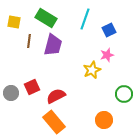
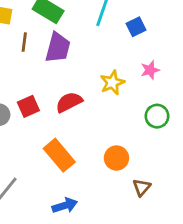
pink star: (107, 55) -> (150, 70), moved
red semicircle: (56, 96) -> (69, 102), moved
orange circle: (104, 120) -> (116, 158), moved

